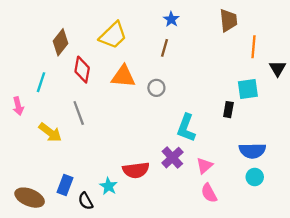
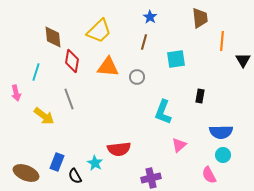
brown diamond: (60, 42) -> (53, 37), turned -45
cyan square: (248, 89) -> (176, 59), moved
purple cross: (172, 158) -> (151, 178), moved, turned 30
pink semicircle: (209, 193) -> (209, 175), moved

